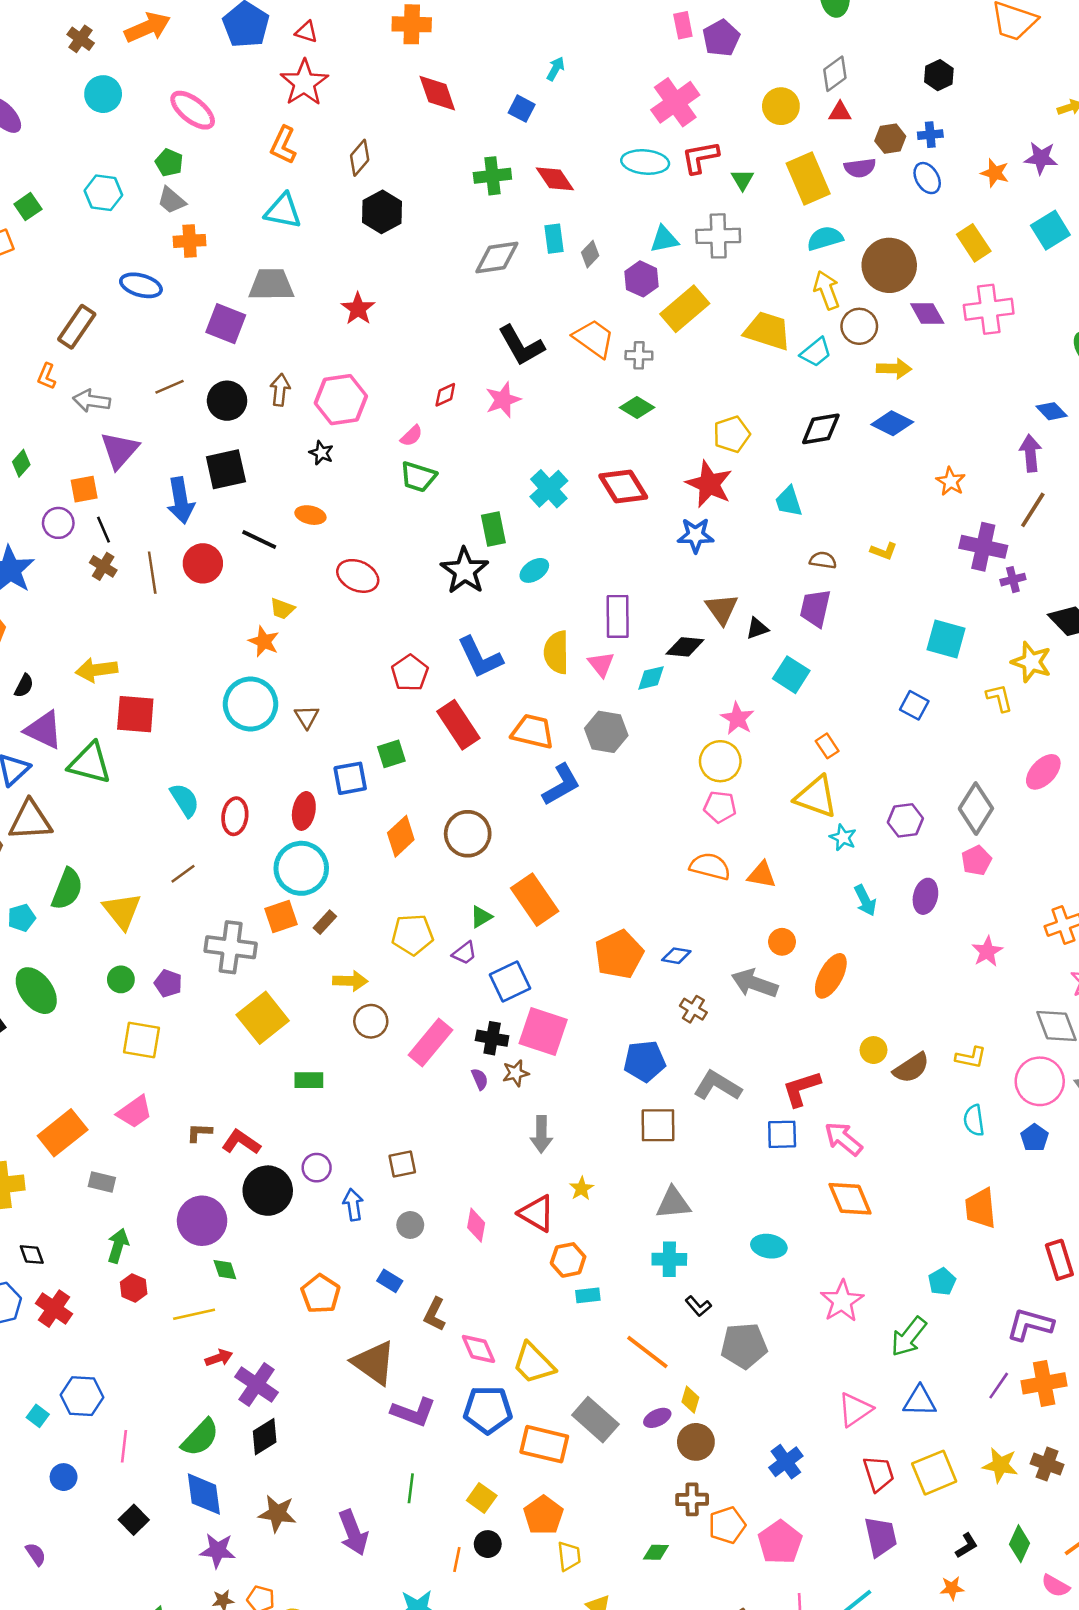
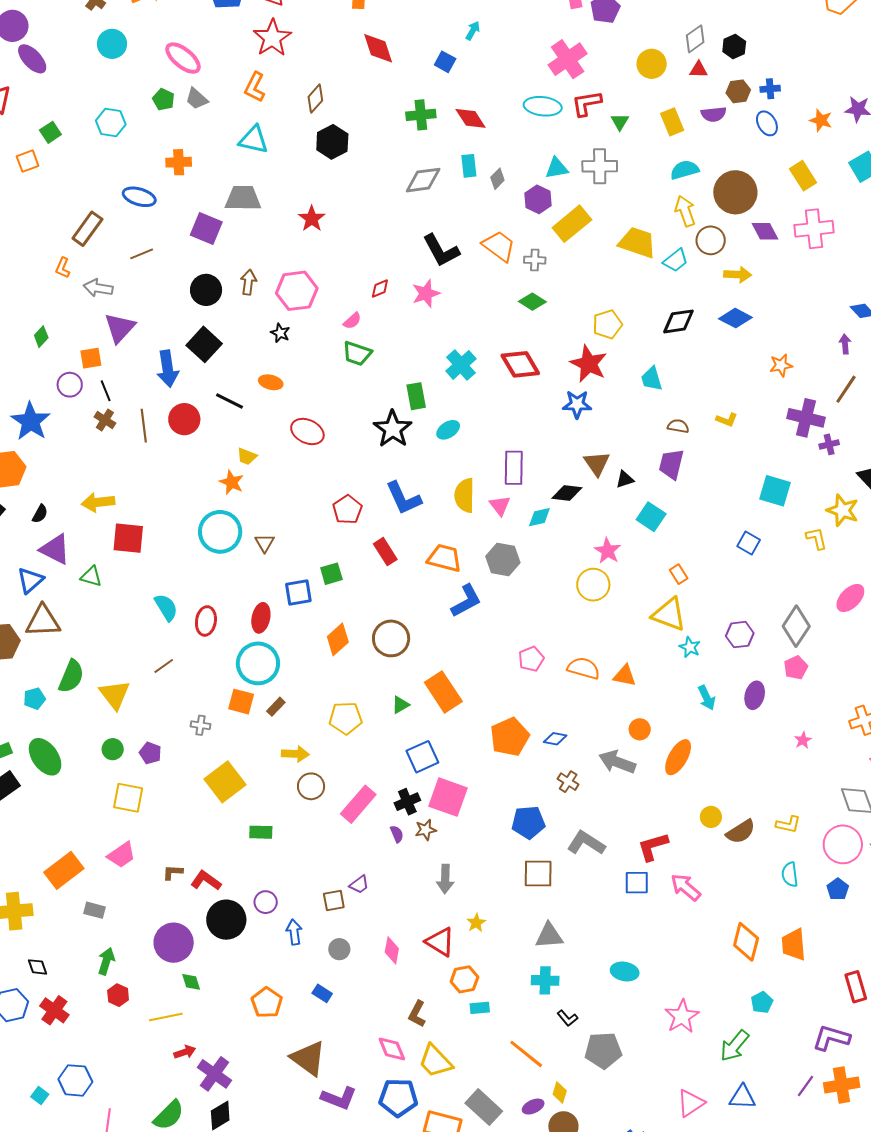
black hexagon: (939, 75) -> (734, 47), moved
yellow rectangle: (808, 179) -> (672, 122), size x0.7
gray trapezoid: (172, 200) -> (197, 99), moved
brown line: (169, 387) -> (142, 254), moved
purple arrow: (1030, 453) -> (845, 344), size x0.7
black square: (226, 469) -> (204, 344), turned -36
orange star: (951, 481) -> (781, 365), turned 30
red rectangle: (458, 725) -> (385, 552), size x0.7
green triangle: (90, 763) -> (91, 576), size x0.6
pink pentagon: (720, 807) -> (531, 659), moved, turned -30
orange square: (281, 917) -> (241, 702), turned 32
gray cross: (231, 947) -> (201, 725), size x0.5
pink star: (987, 951) -> (803, 740), size x0.7
purple trapezoid: (464, 953) -> (359, 885), moved
black cross: (492, 1038) -> (407, 802), turned -35
orange diamond: (850, 1199) -> (746, 942), moved, turned 36
brown L-shape: (435, 1314) -> (417, 1014), moved

